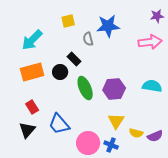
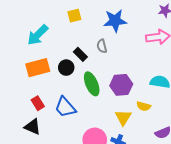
gray semicircle: (88, 39) -> (102, 46), moved
blue trapezoid: (59, 124) -> (65, 107), moved
black triangle: (27, 130) -> (33, 127), turned -48
yellow semicircle: (136, 133) -> (144, 106), moved

